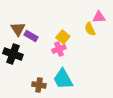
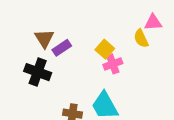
purple rectangle: (31, 36) -> (62, 48), turned -64
pink cross: (59, 49) -> (113, 64), moved

